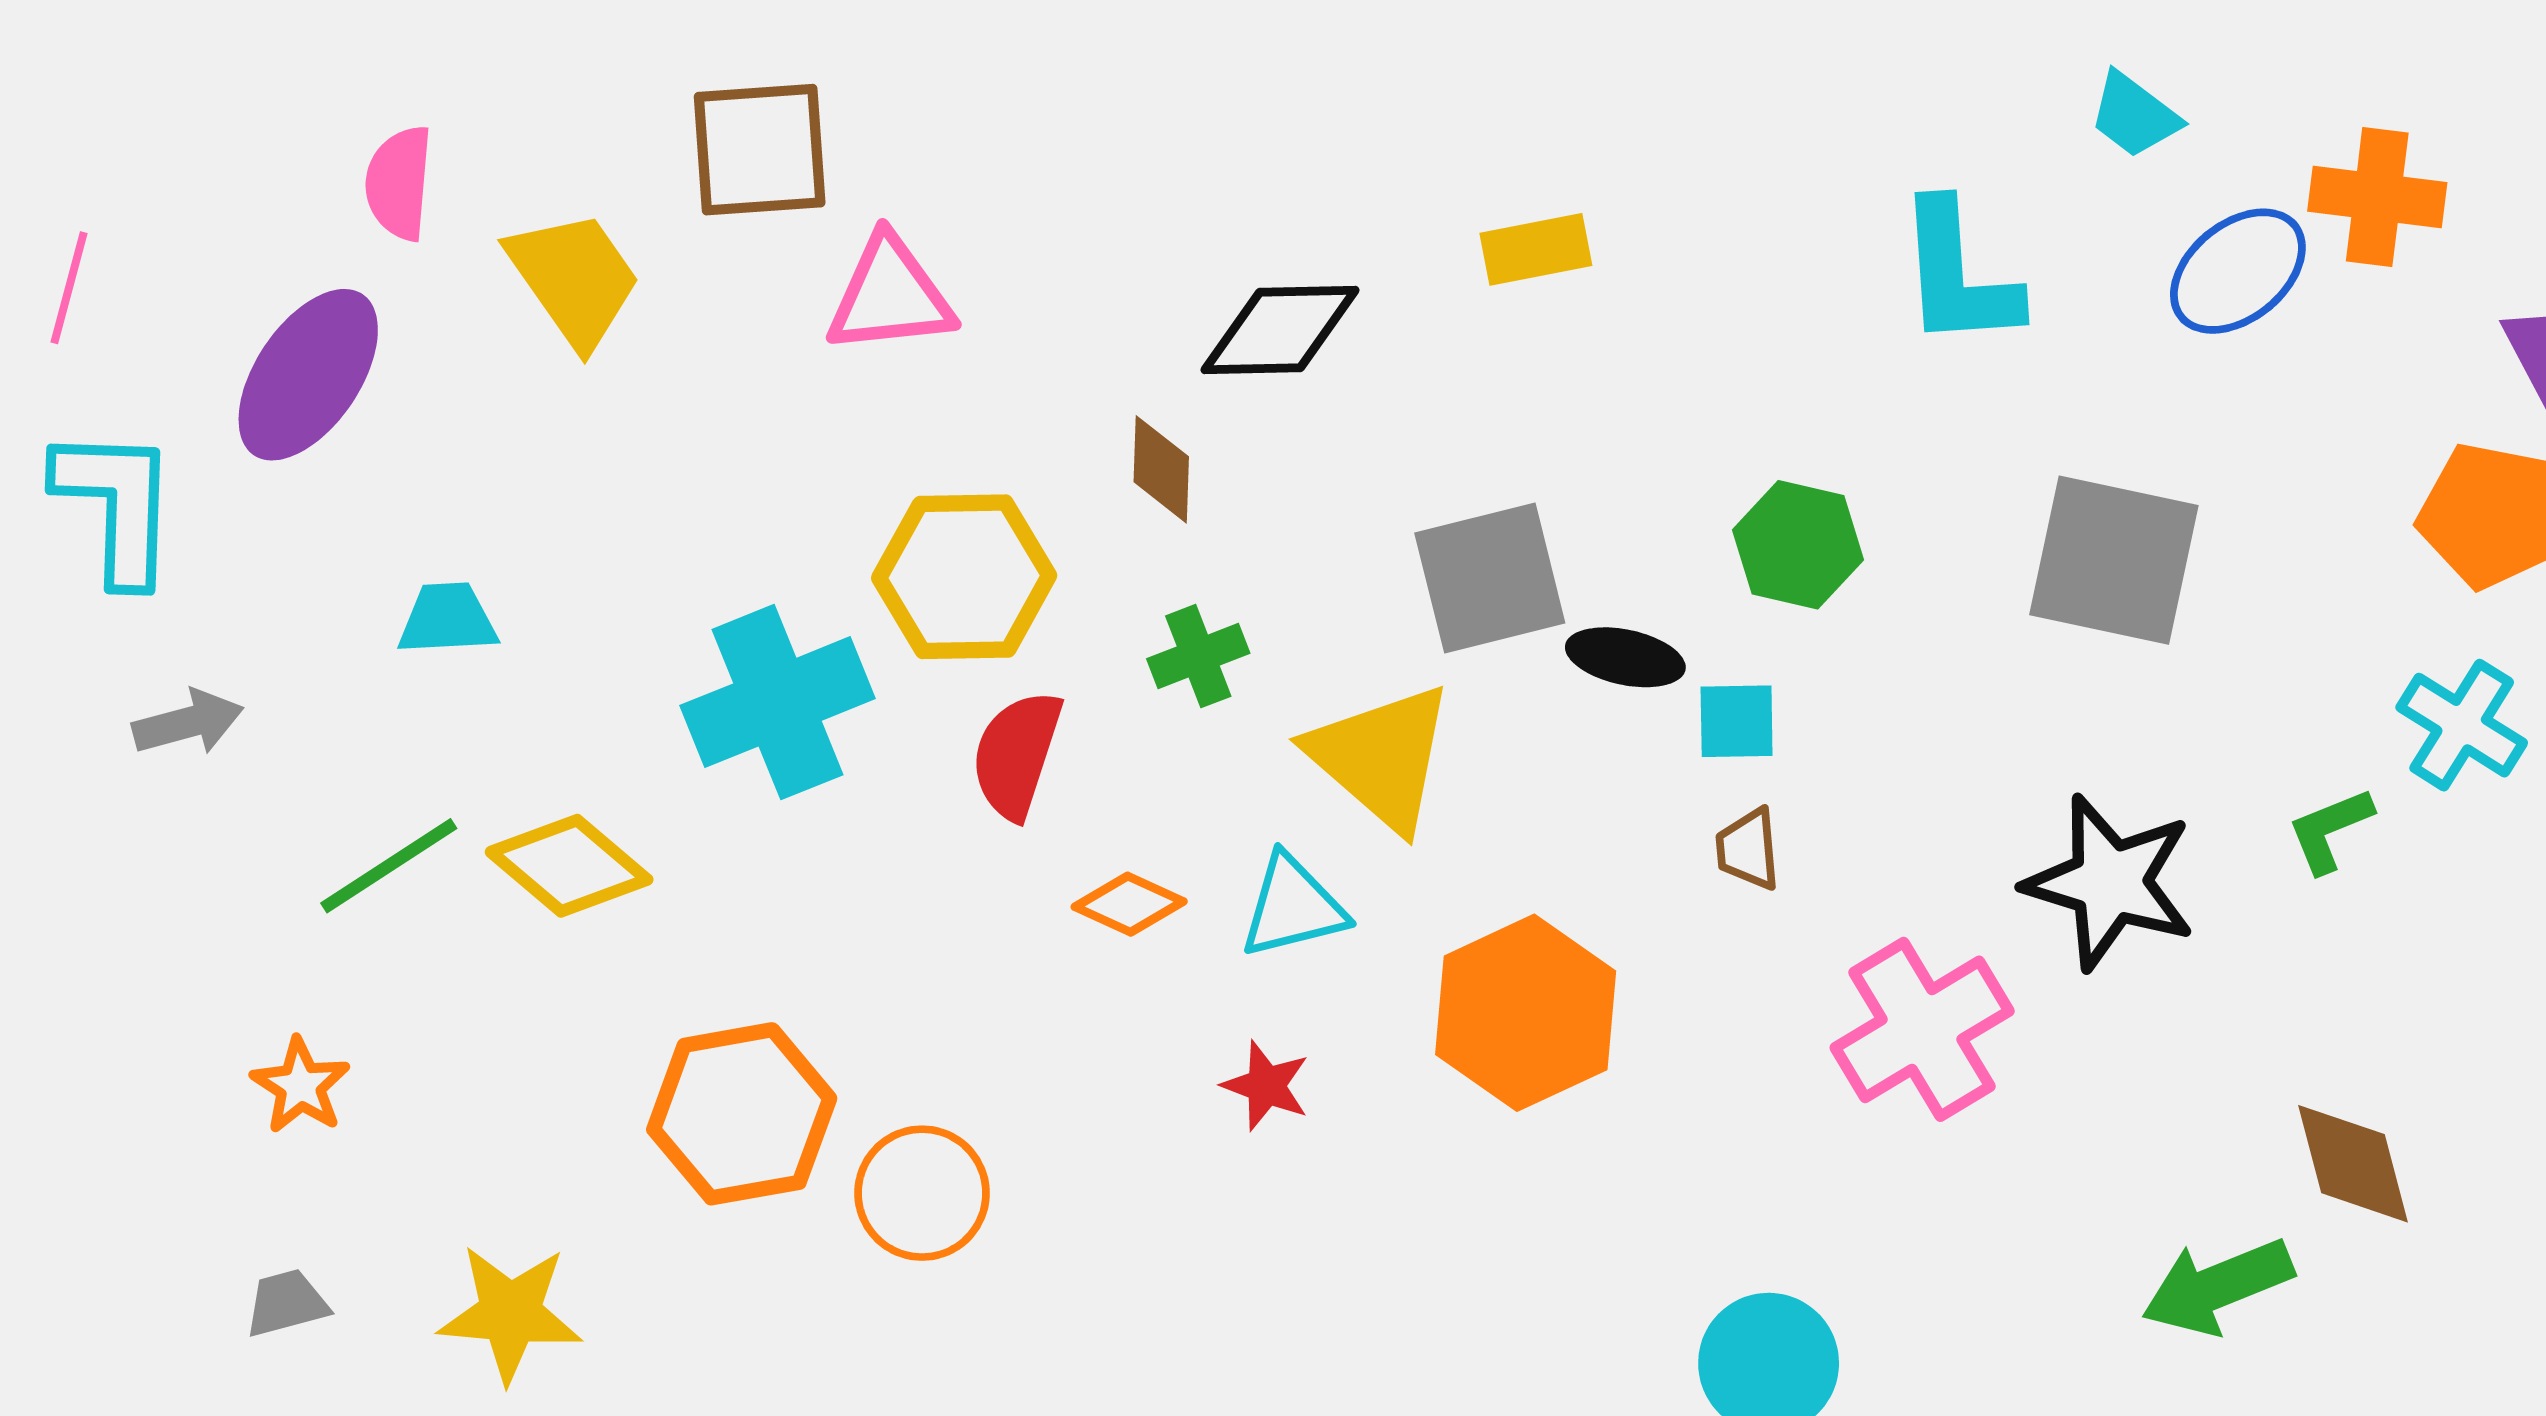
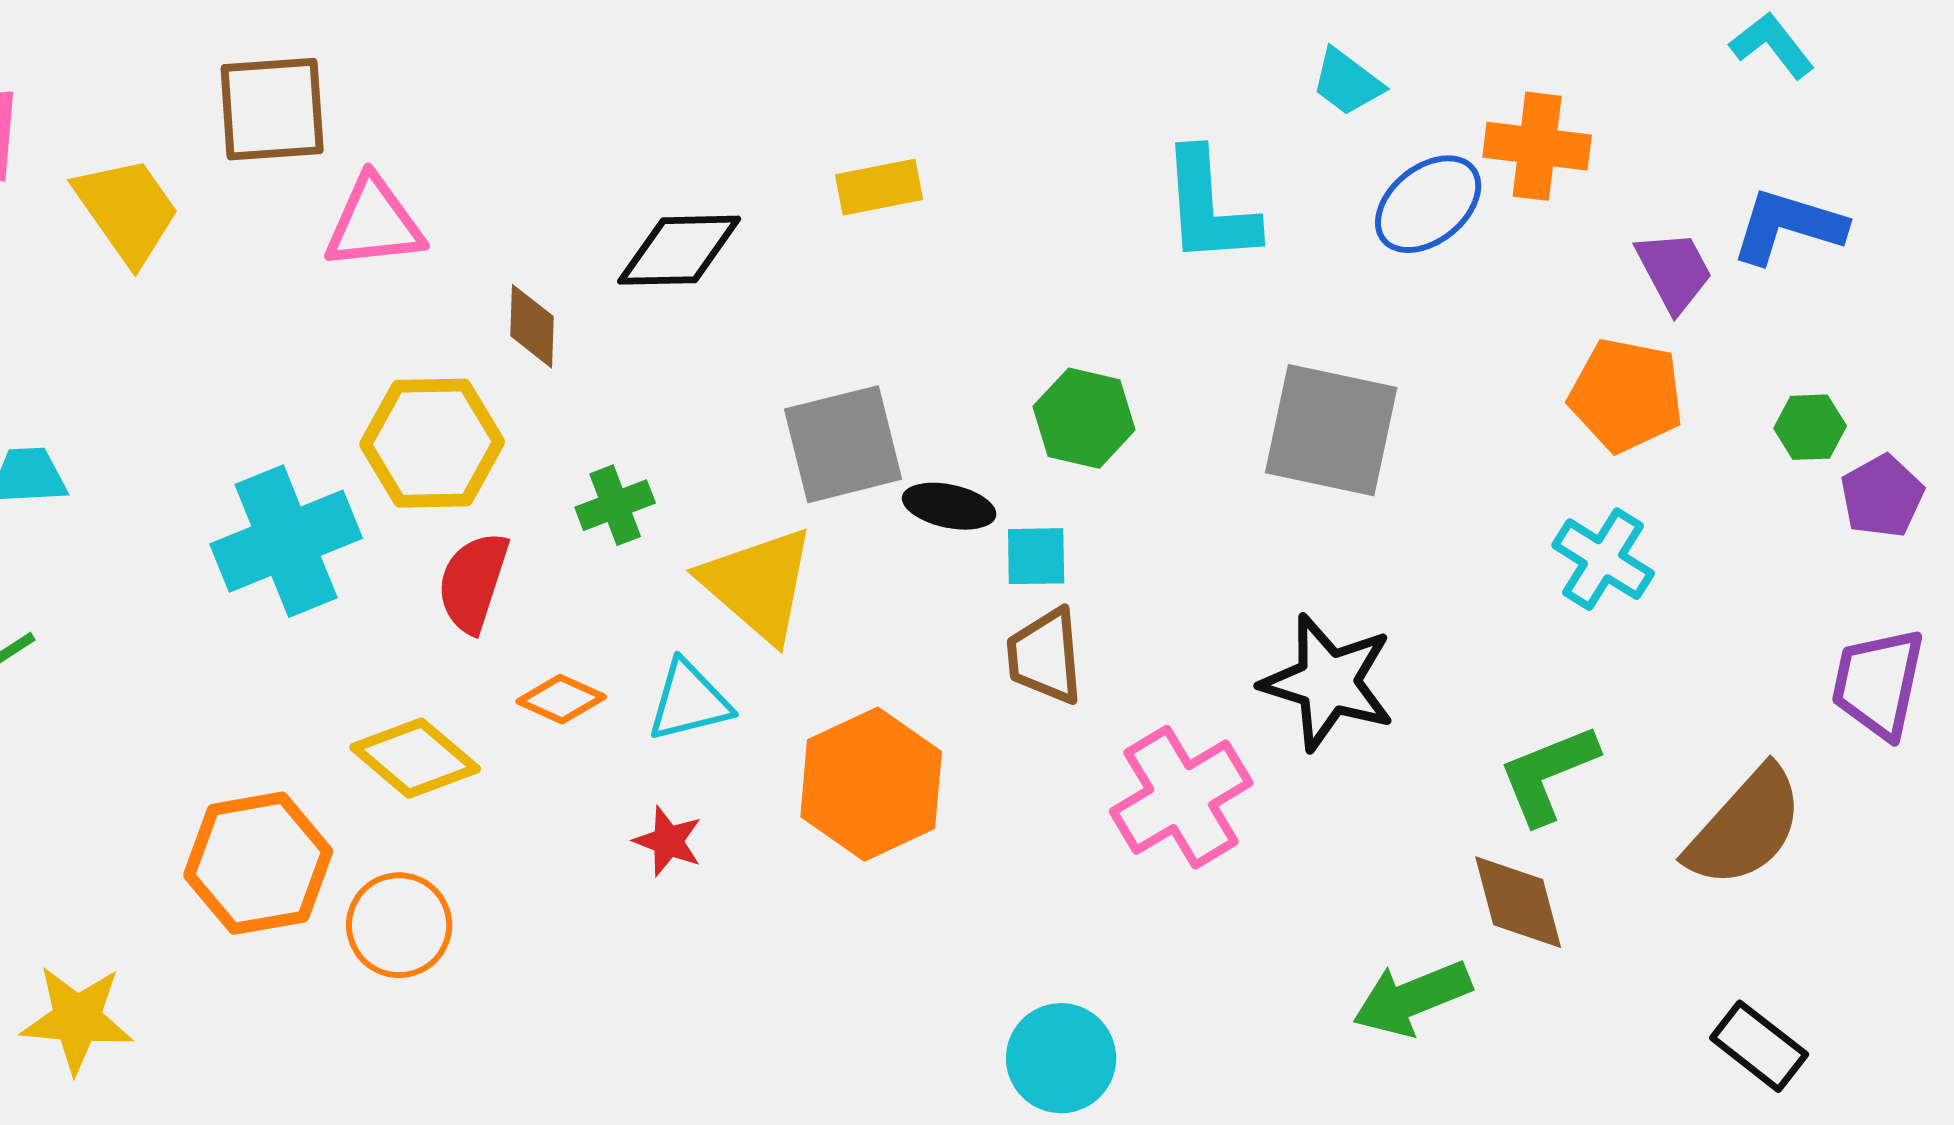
brown diamond: (1161, 469) -> (532, 326), moved
green L-shape: (2330, 830) -> (1548, 774), moved, size x1.5
brown trapezoid: (1748, 849) -> (1045, 656), size x1.5
yellow diamond: (569, 866) -> (415, 758), moved

